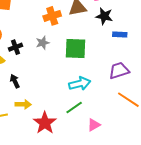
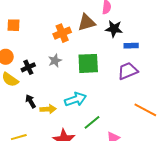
purple trapezoid: (119, 70) -> (128, 71), moved
cyan arrow: (80, 84) -> (75, 99), moved
yellow arrow: (23, 104) -> (48, 109), moved

